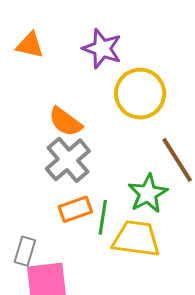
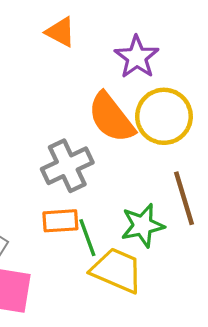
orange semicircle: (65, 122) -> (111, 118), moved, size x1.4
green line: (103, 217) -> (87, 238), turned -44

